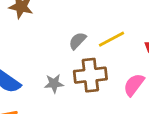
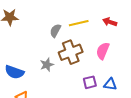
yellow line: (111, 39) -> (79, 23), turned 30

